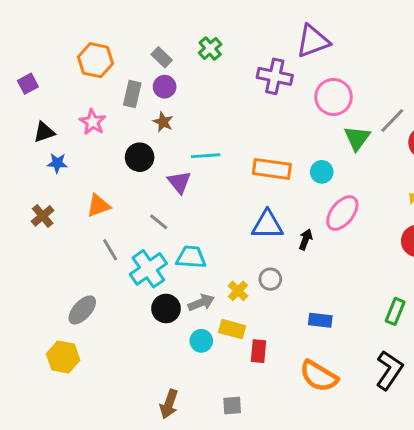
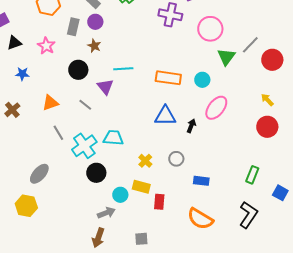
black triangle: (44, 132) -> (14, 43), moved
gray line: (159, 222) -> (85, 105), moved
gray circle: (270, 279) -> (176, 159), moved
gray arrow: (201, 303) -> (106, 213), moved

